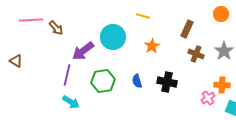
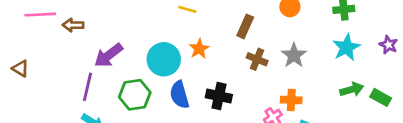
brown arrow: (56, 28) -> (73, 25), turned 133
cyan circle: (113, 37) -> (164, 59), moved
blue semicircle: (137, 81) -> (179, 95), size x1.5

